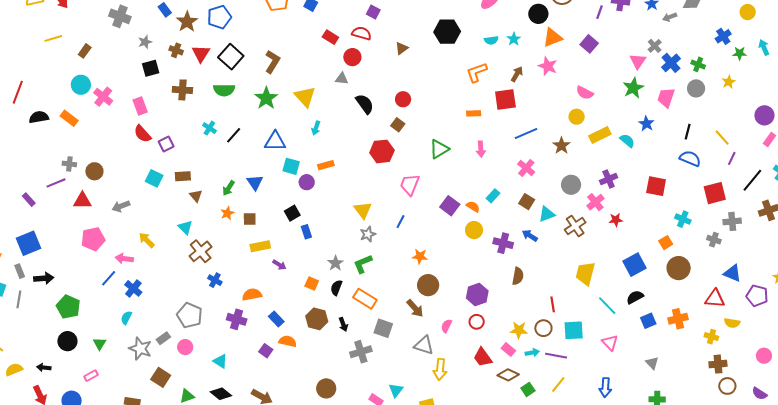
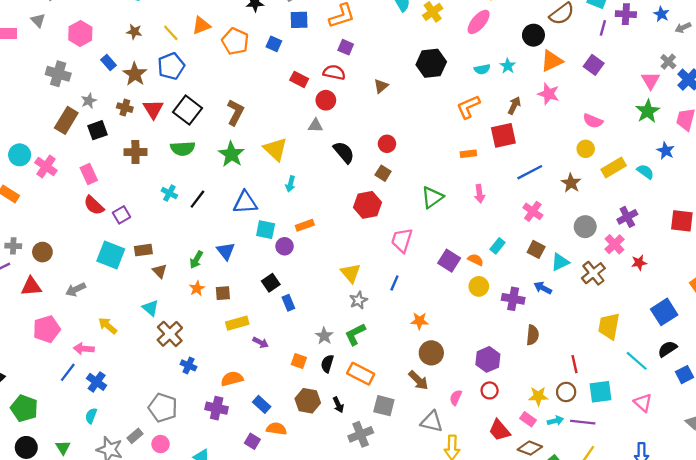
brown rectangle: (85, 51) -> (66, 120), moved, size x1.6
cyan square: (154, 178) -> (111, 255), size x1.4

